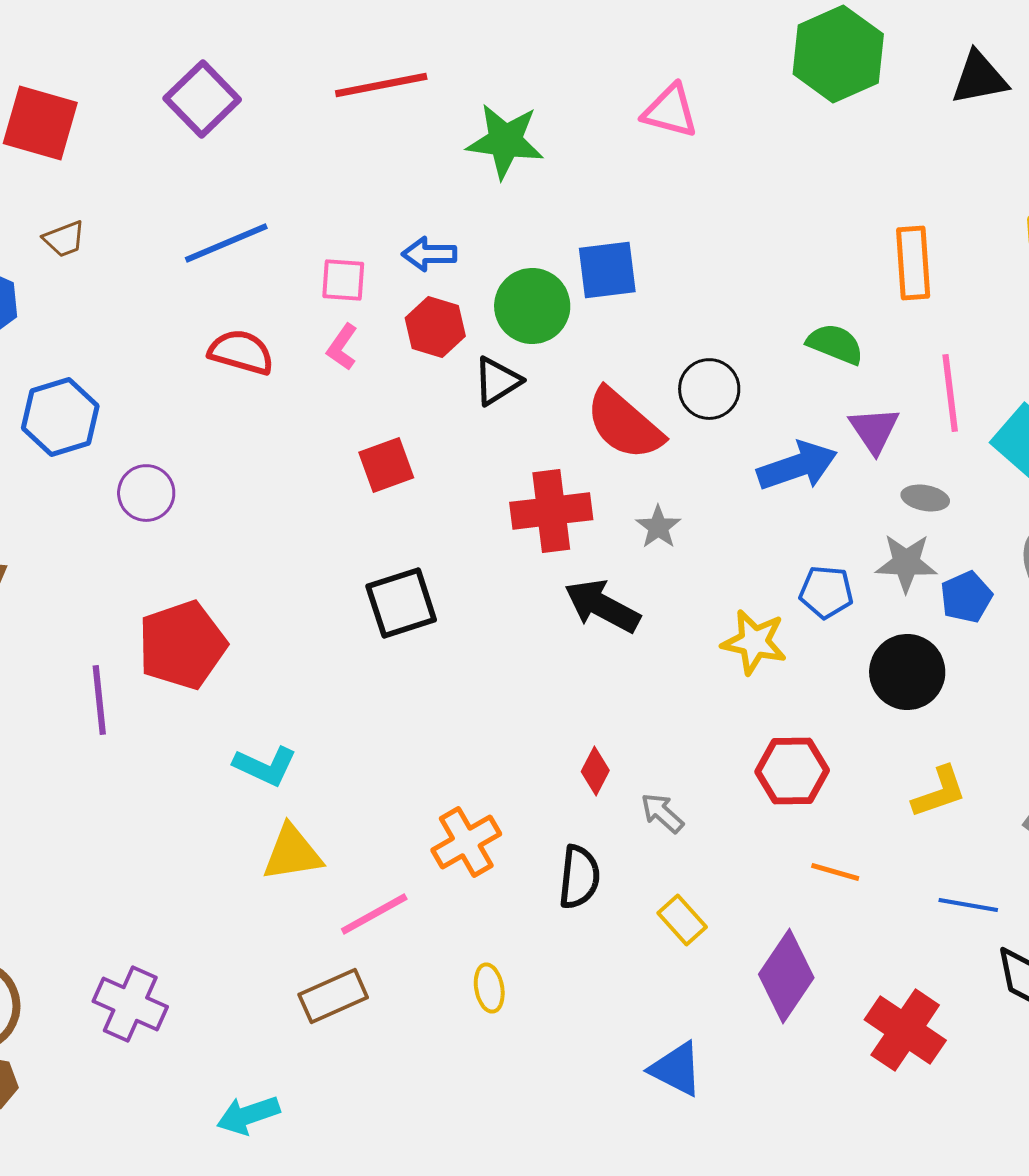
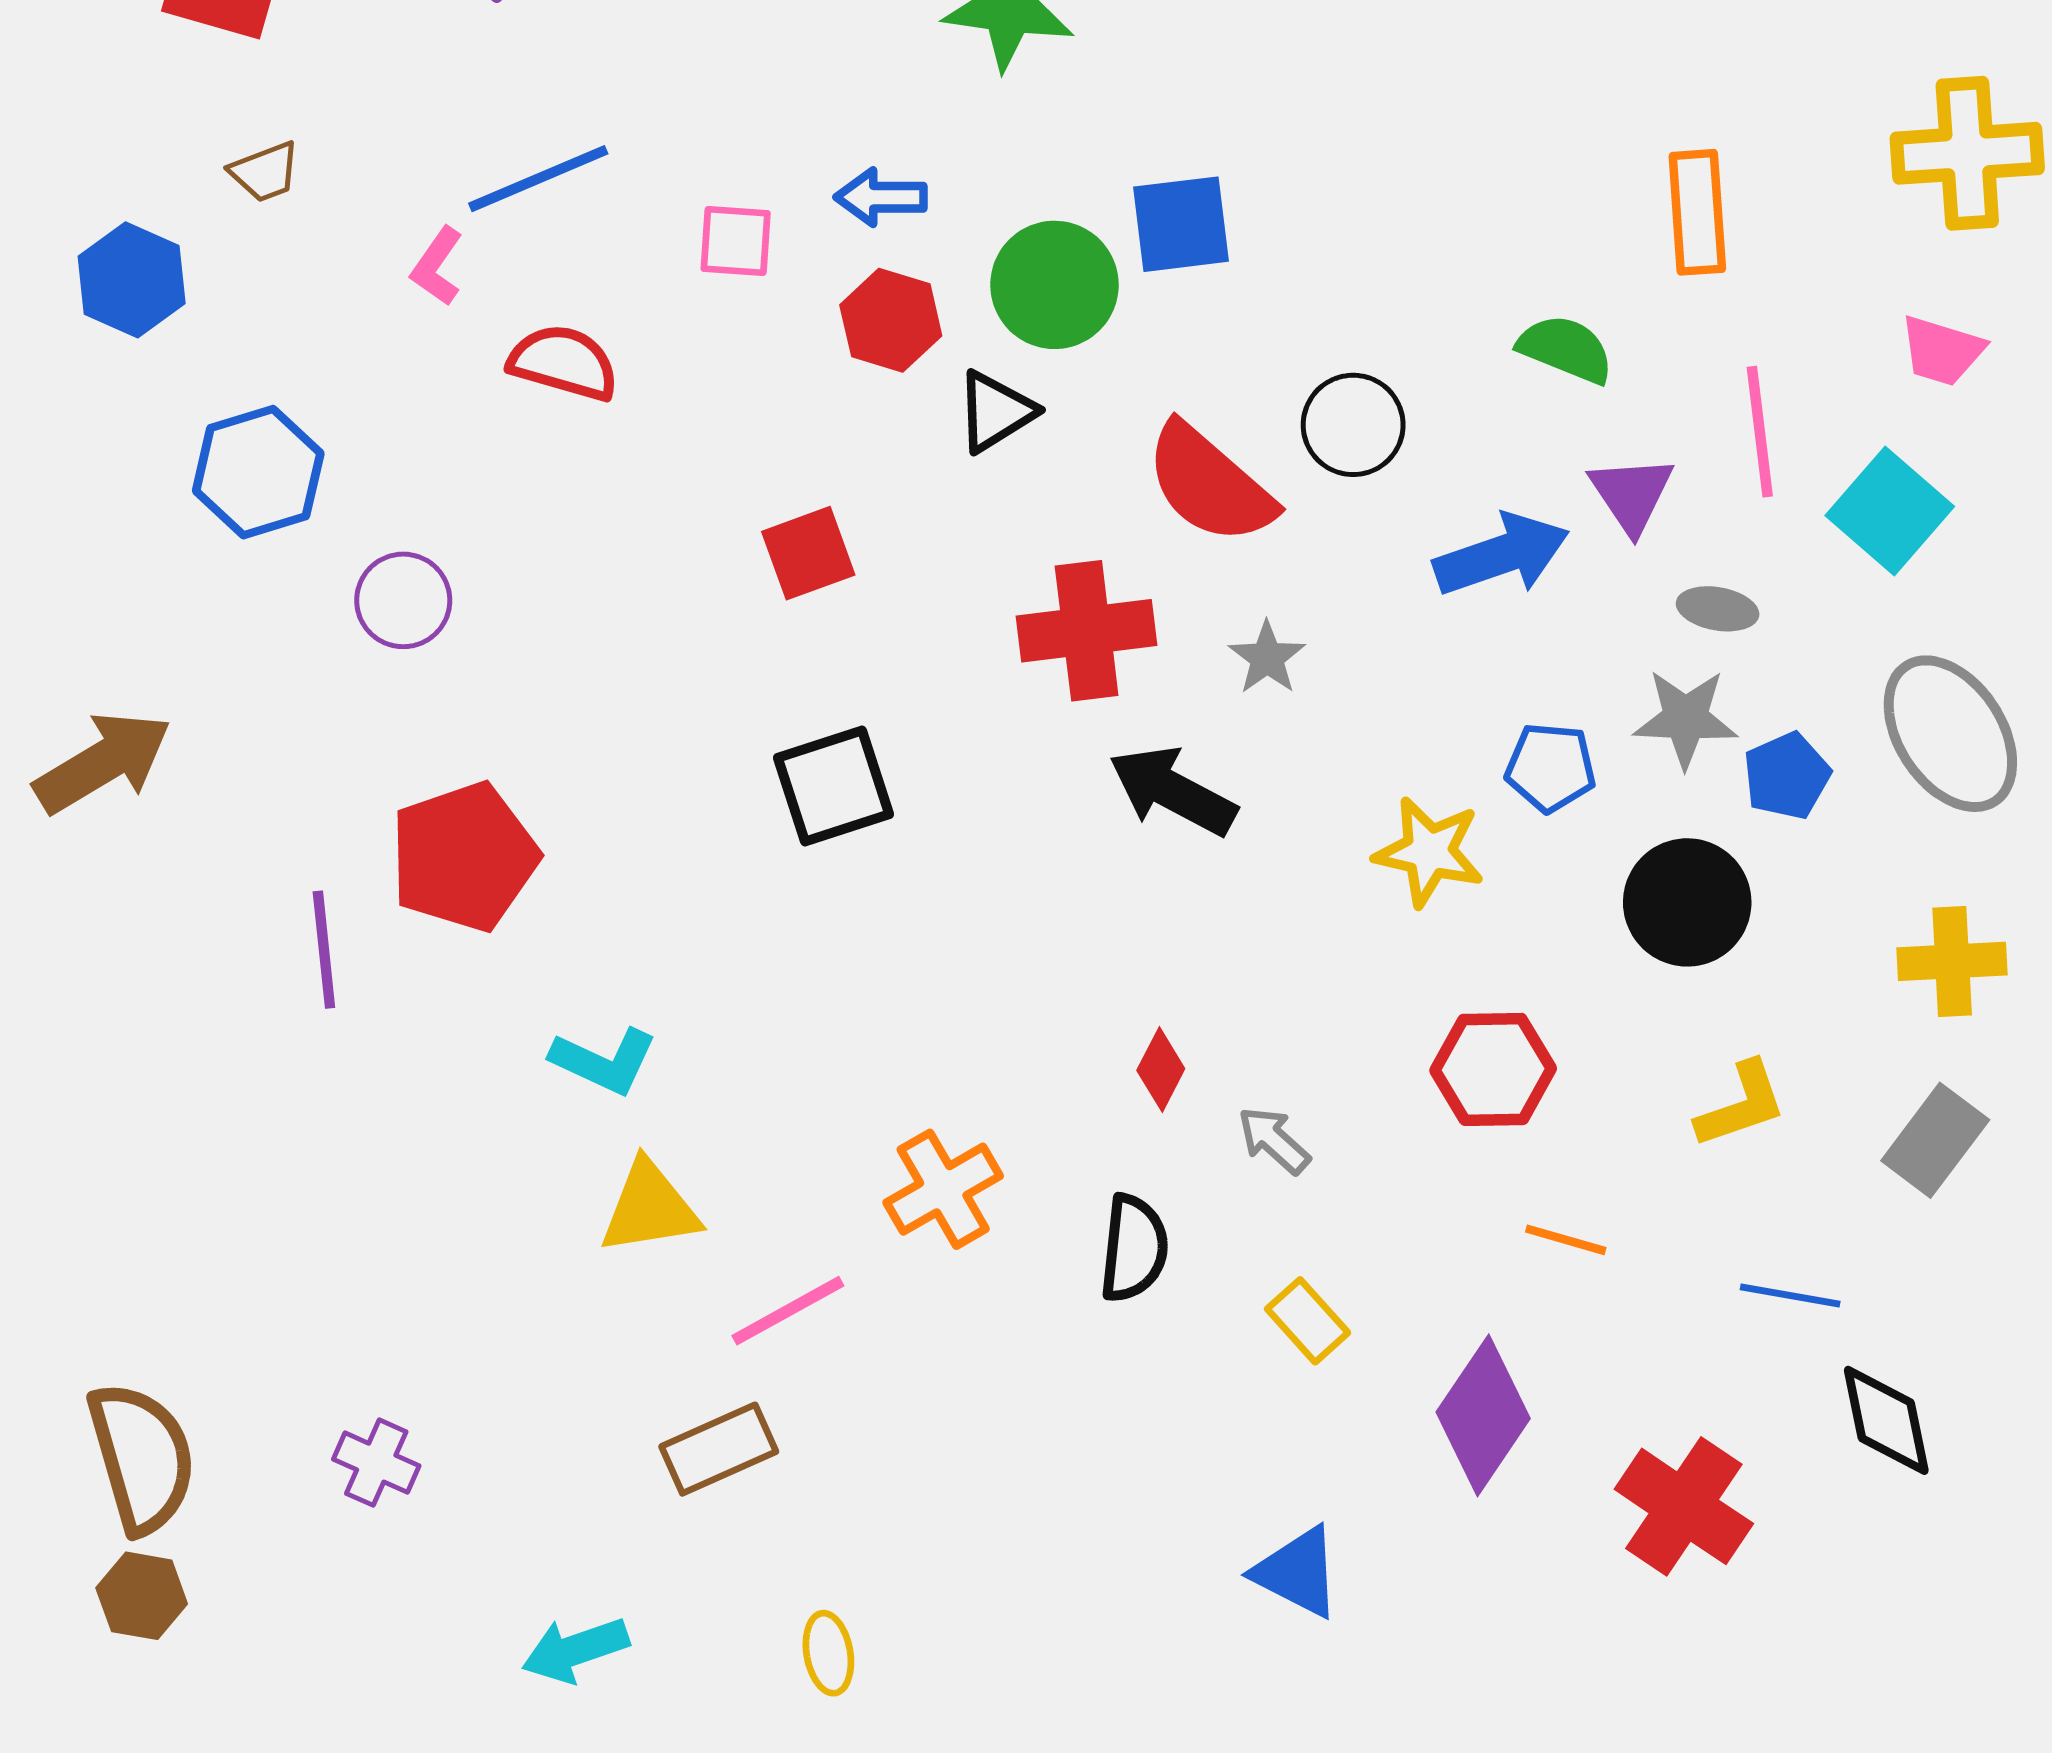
pink L-shape: (342, 347) -> (437, 266), moved
yellow ellipse: (489, 988) -> (828, 1653), moved
purple cross: (130, 1004) -> (376, 1463), size x0.7

